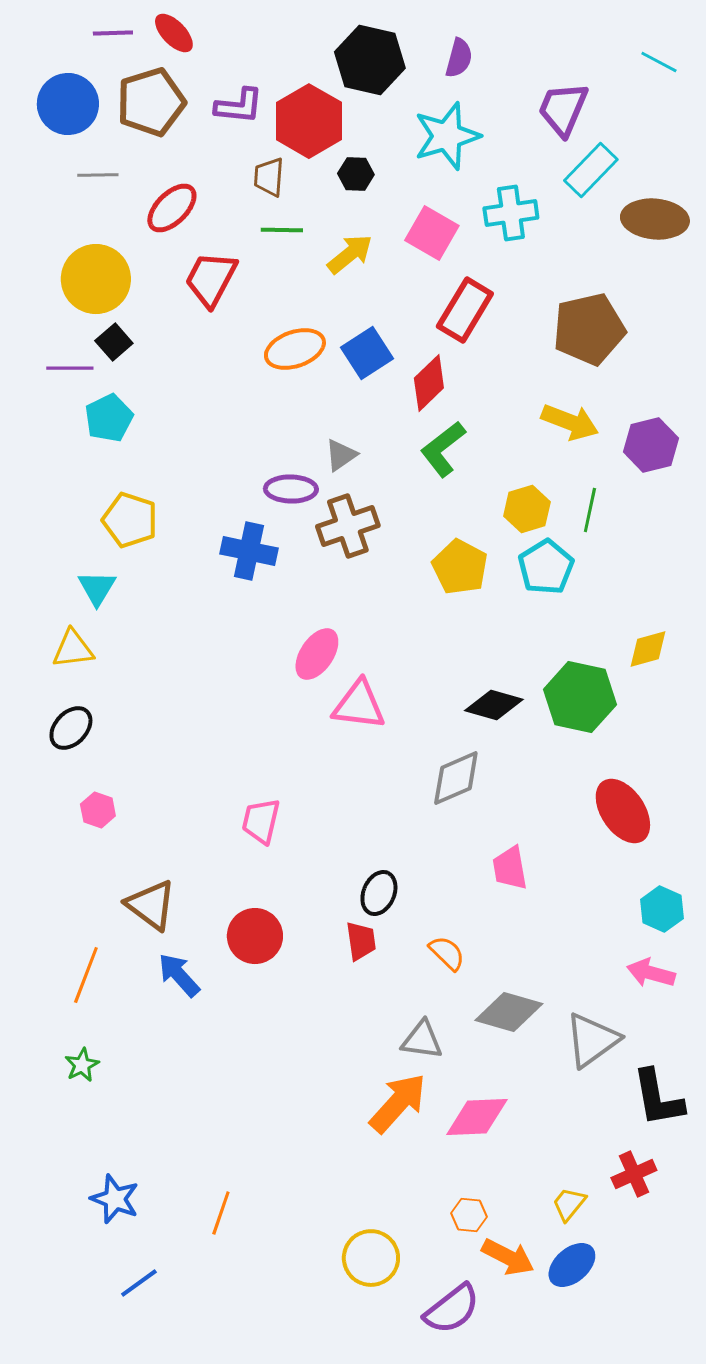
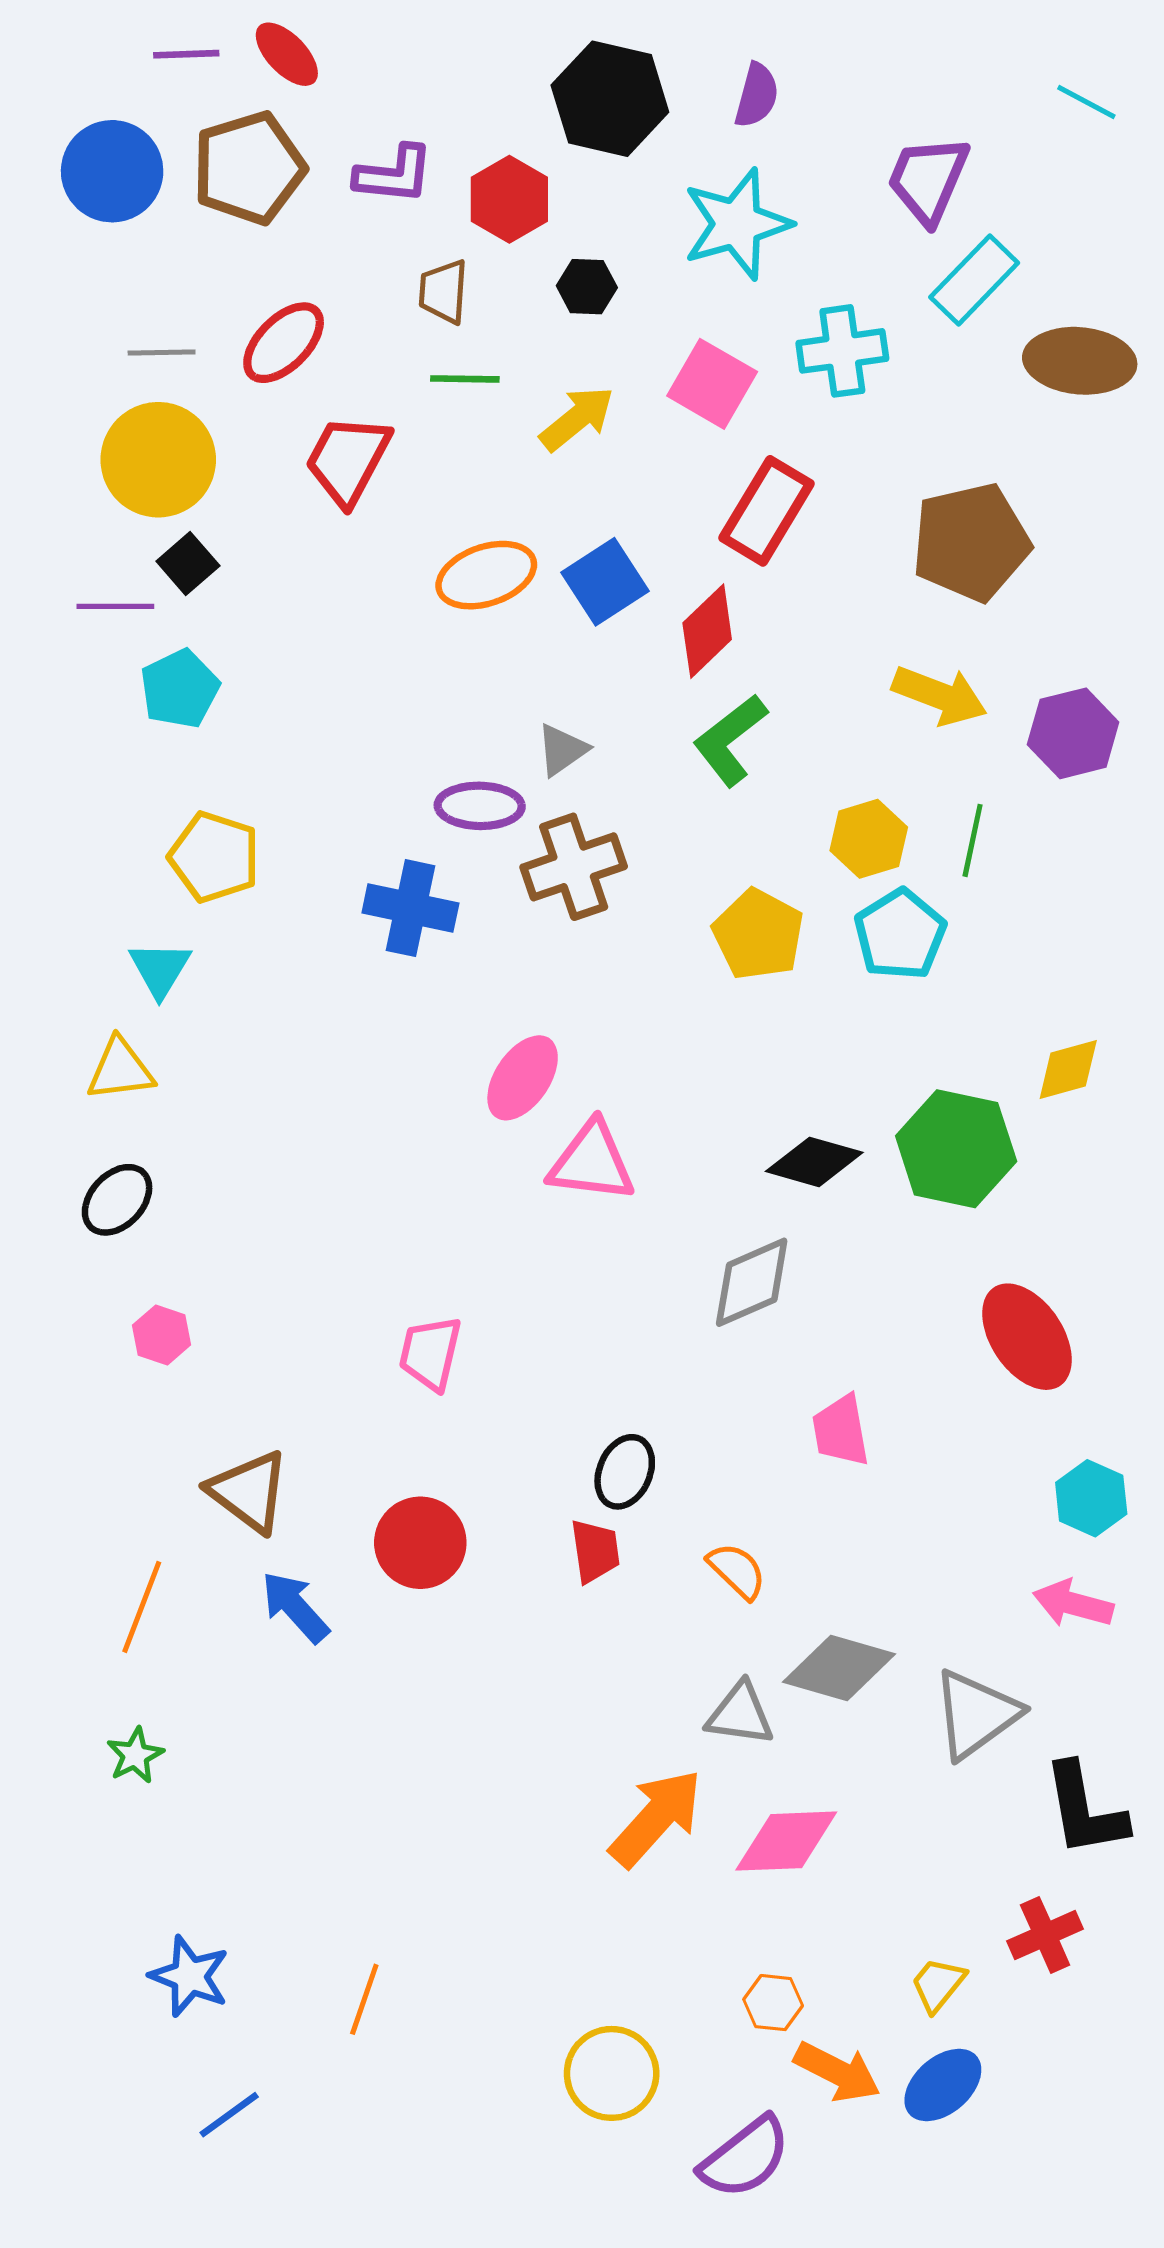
red hexagon: (309, 121) -> (509, 199), size x0.7
gray line: (98, 175) -> (162, 353), moved
gray triangle: (422, 1040) -> (740, 1714), moved

